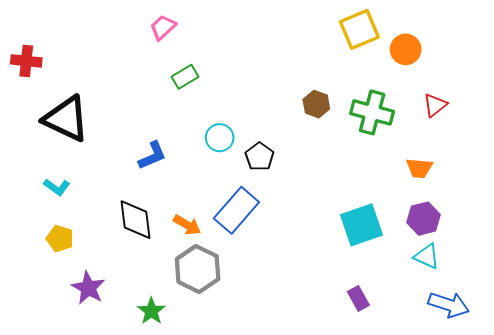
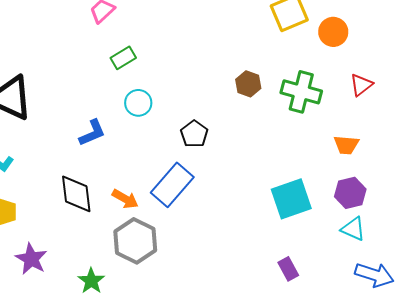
cyan circle: (220, 138) -> (138, 103), moved

